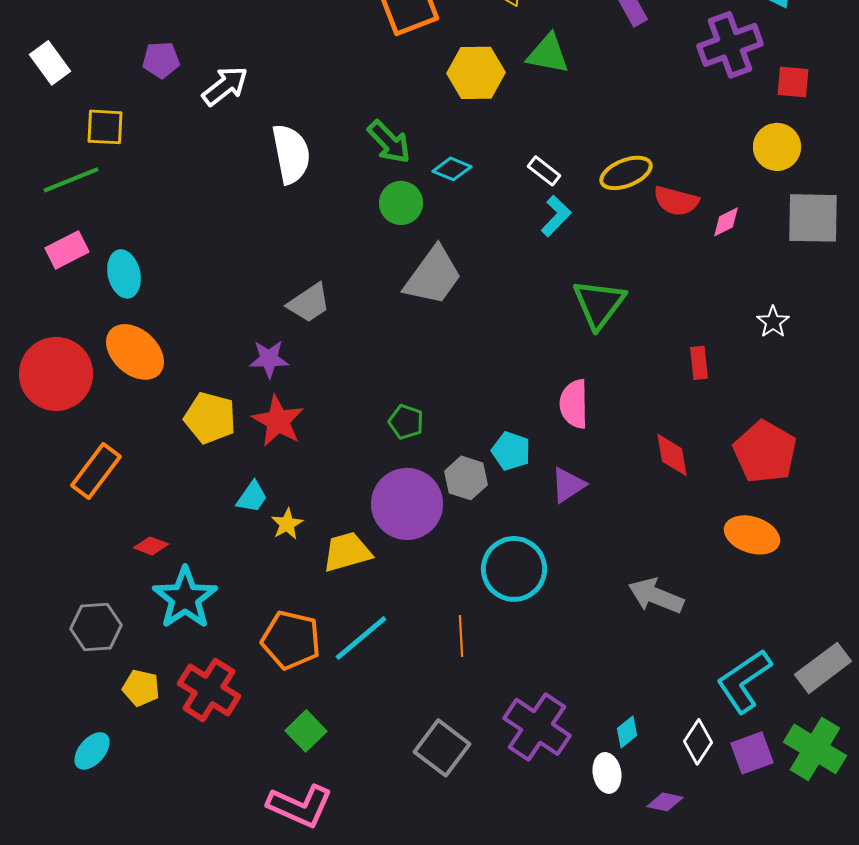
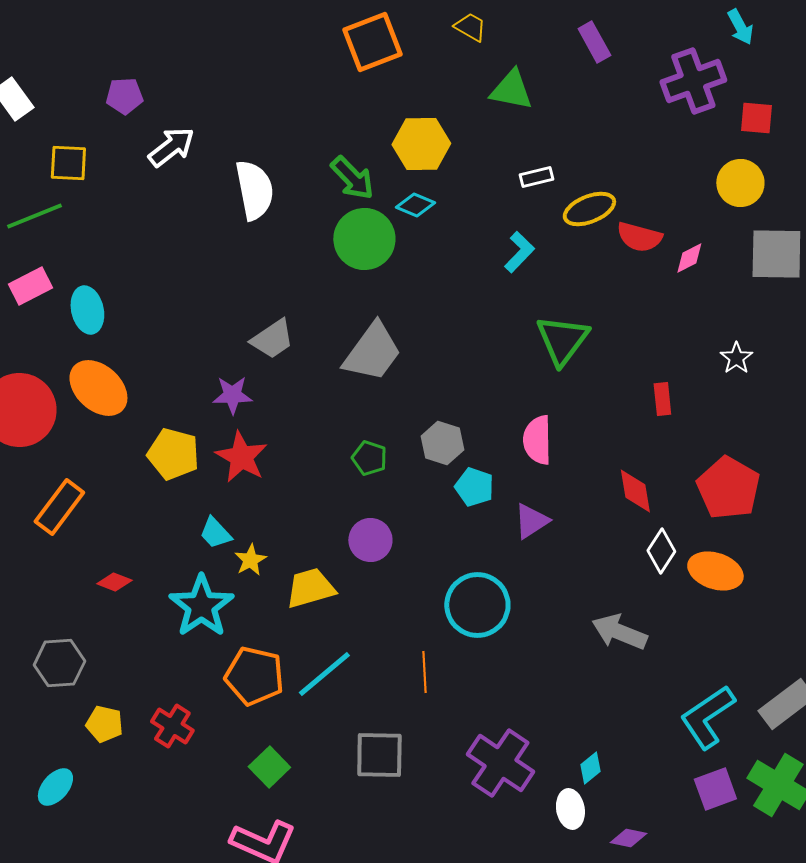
yellow hexagon: (476, 73) -> (421, 144), moved
white arrow: (225, 86) -> (171, 147), moved
white rectangle: (544, 171) -> (536, 177), moved, turned -52
green circle: (401, 203) -> (364, 239), size x1.4
gray trapezoid: (433, 276) -> (372, 352), moved
gray hexagon: (466, 478) -> (442, 443), moved
cyan trapezoid: (252, 497) -> (215, 533), turned 102
purple circle: (407, 504) -> (370, 540), size x0.6
cyan star: (185, 598) -> (201, 606), moved
red cross: (209, 690) -> (172, 726), size x0.7
white diamond: (698, 742) -> (661, 551), moved
gray square: (442, 748) -> (379, 755), moved, turned -36

